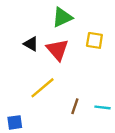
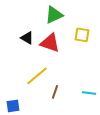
red triangle: (58, 50) -> (50, 43), turned -30
brown line: (75, 106) -> (55, 92), moved

